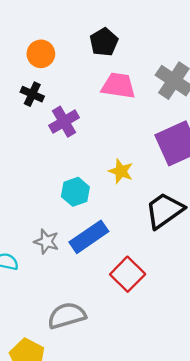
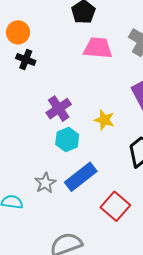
orange circle: (41, 54) -> (18, 32), moved
purple cross: (64, 122) -> (59, 109), moved
gray star: (46, 242) -> (45, 183), turned 30

